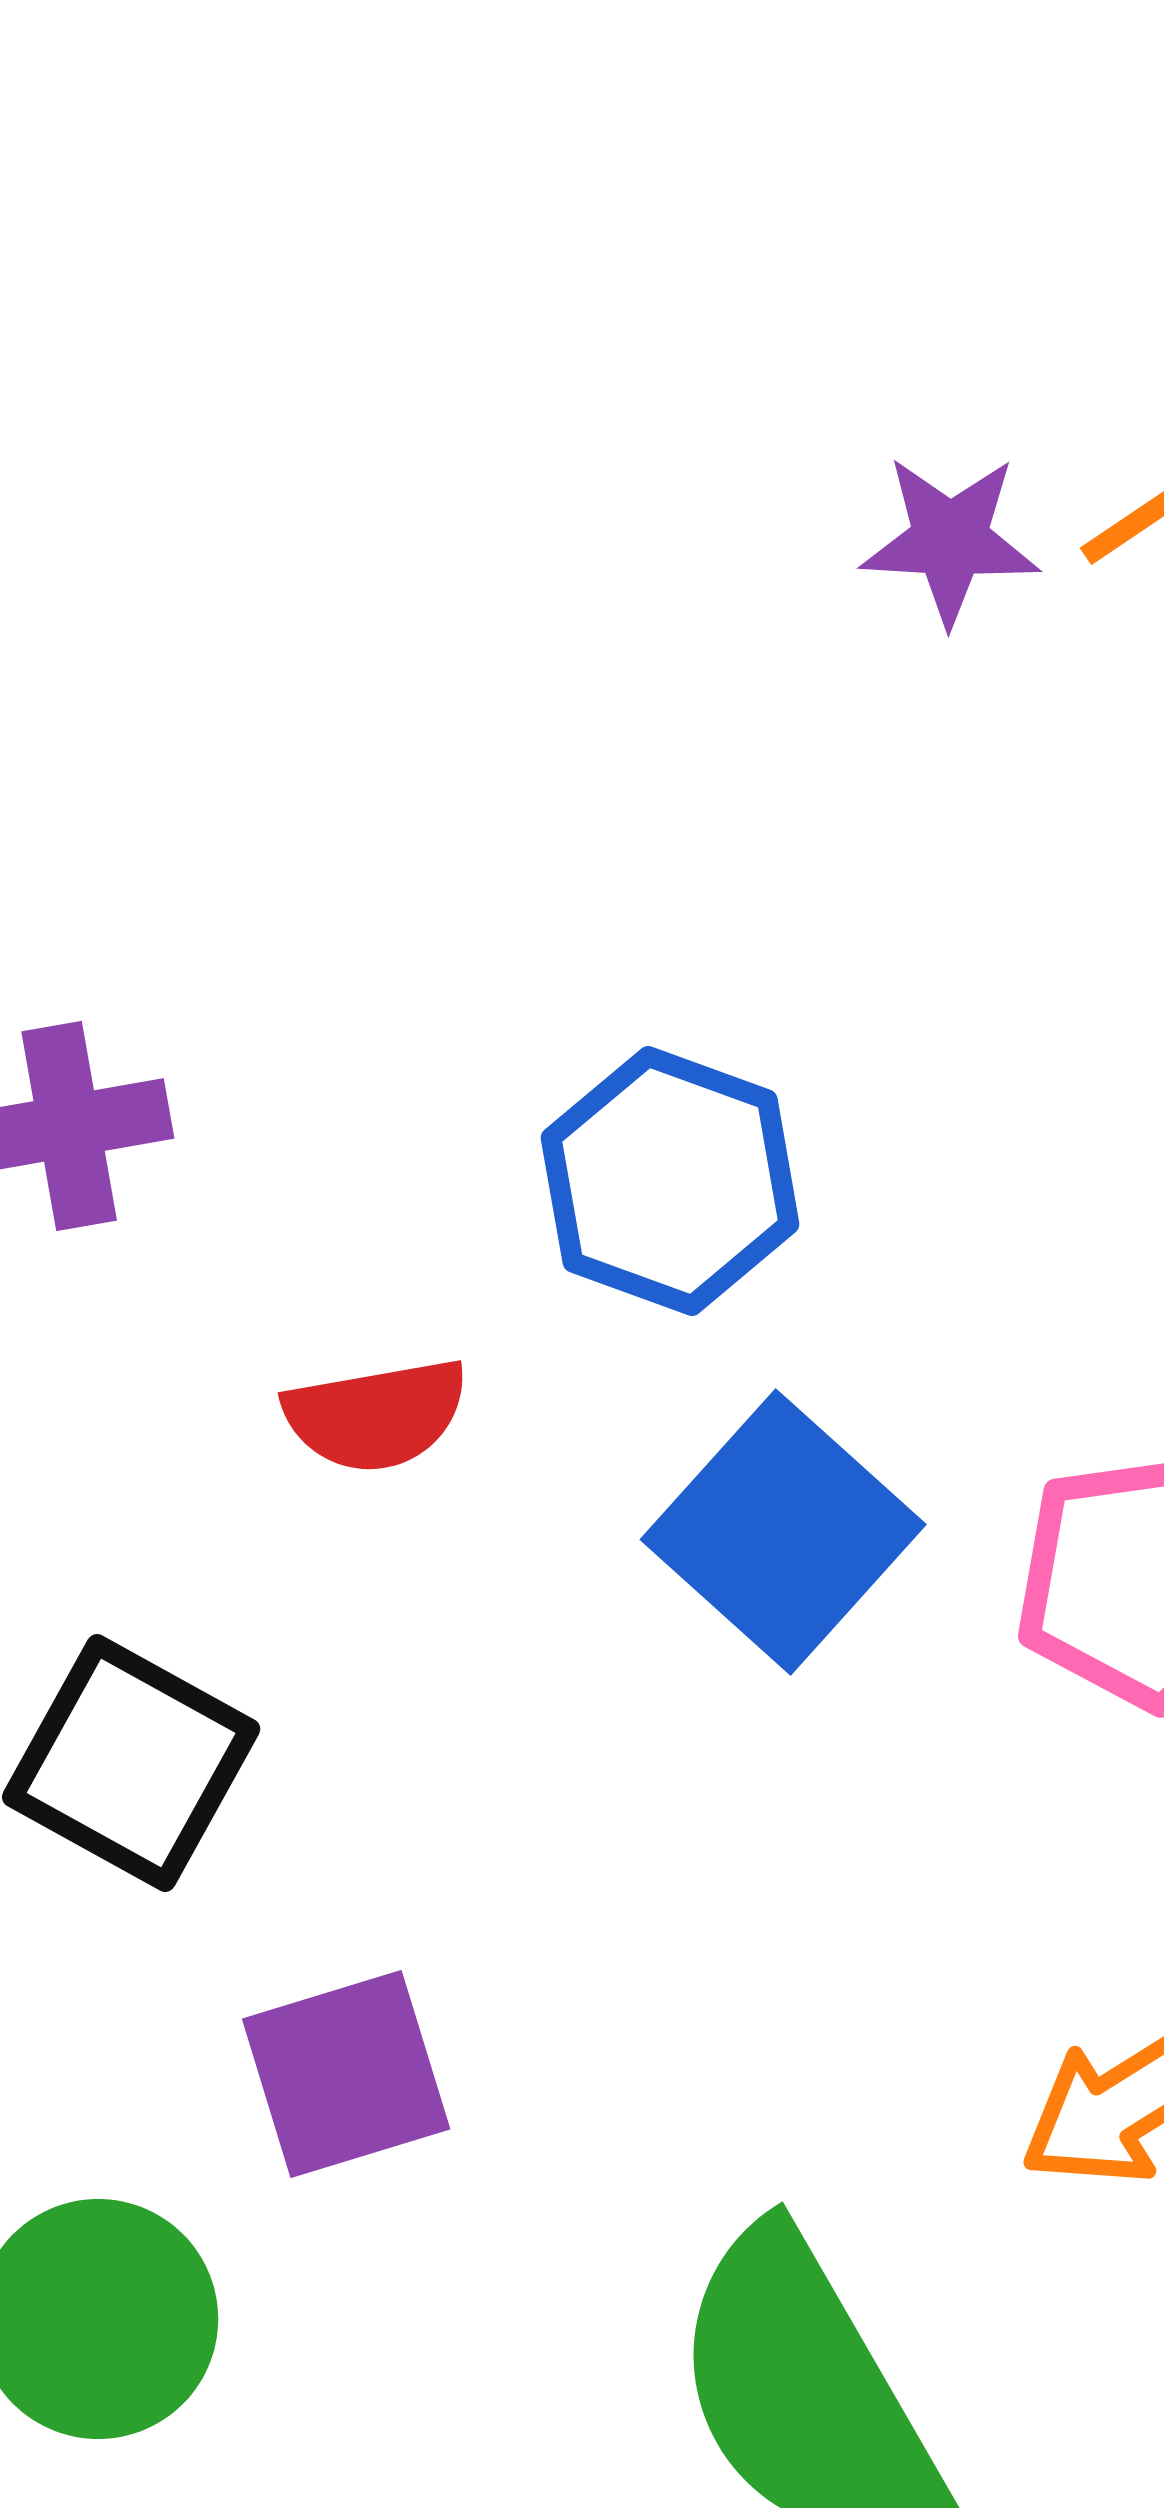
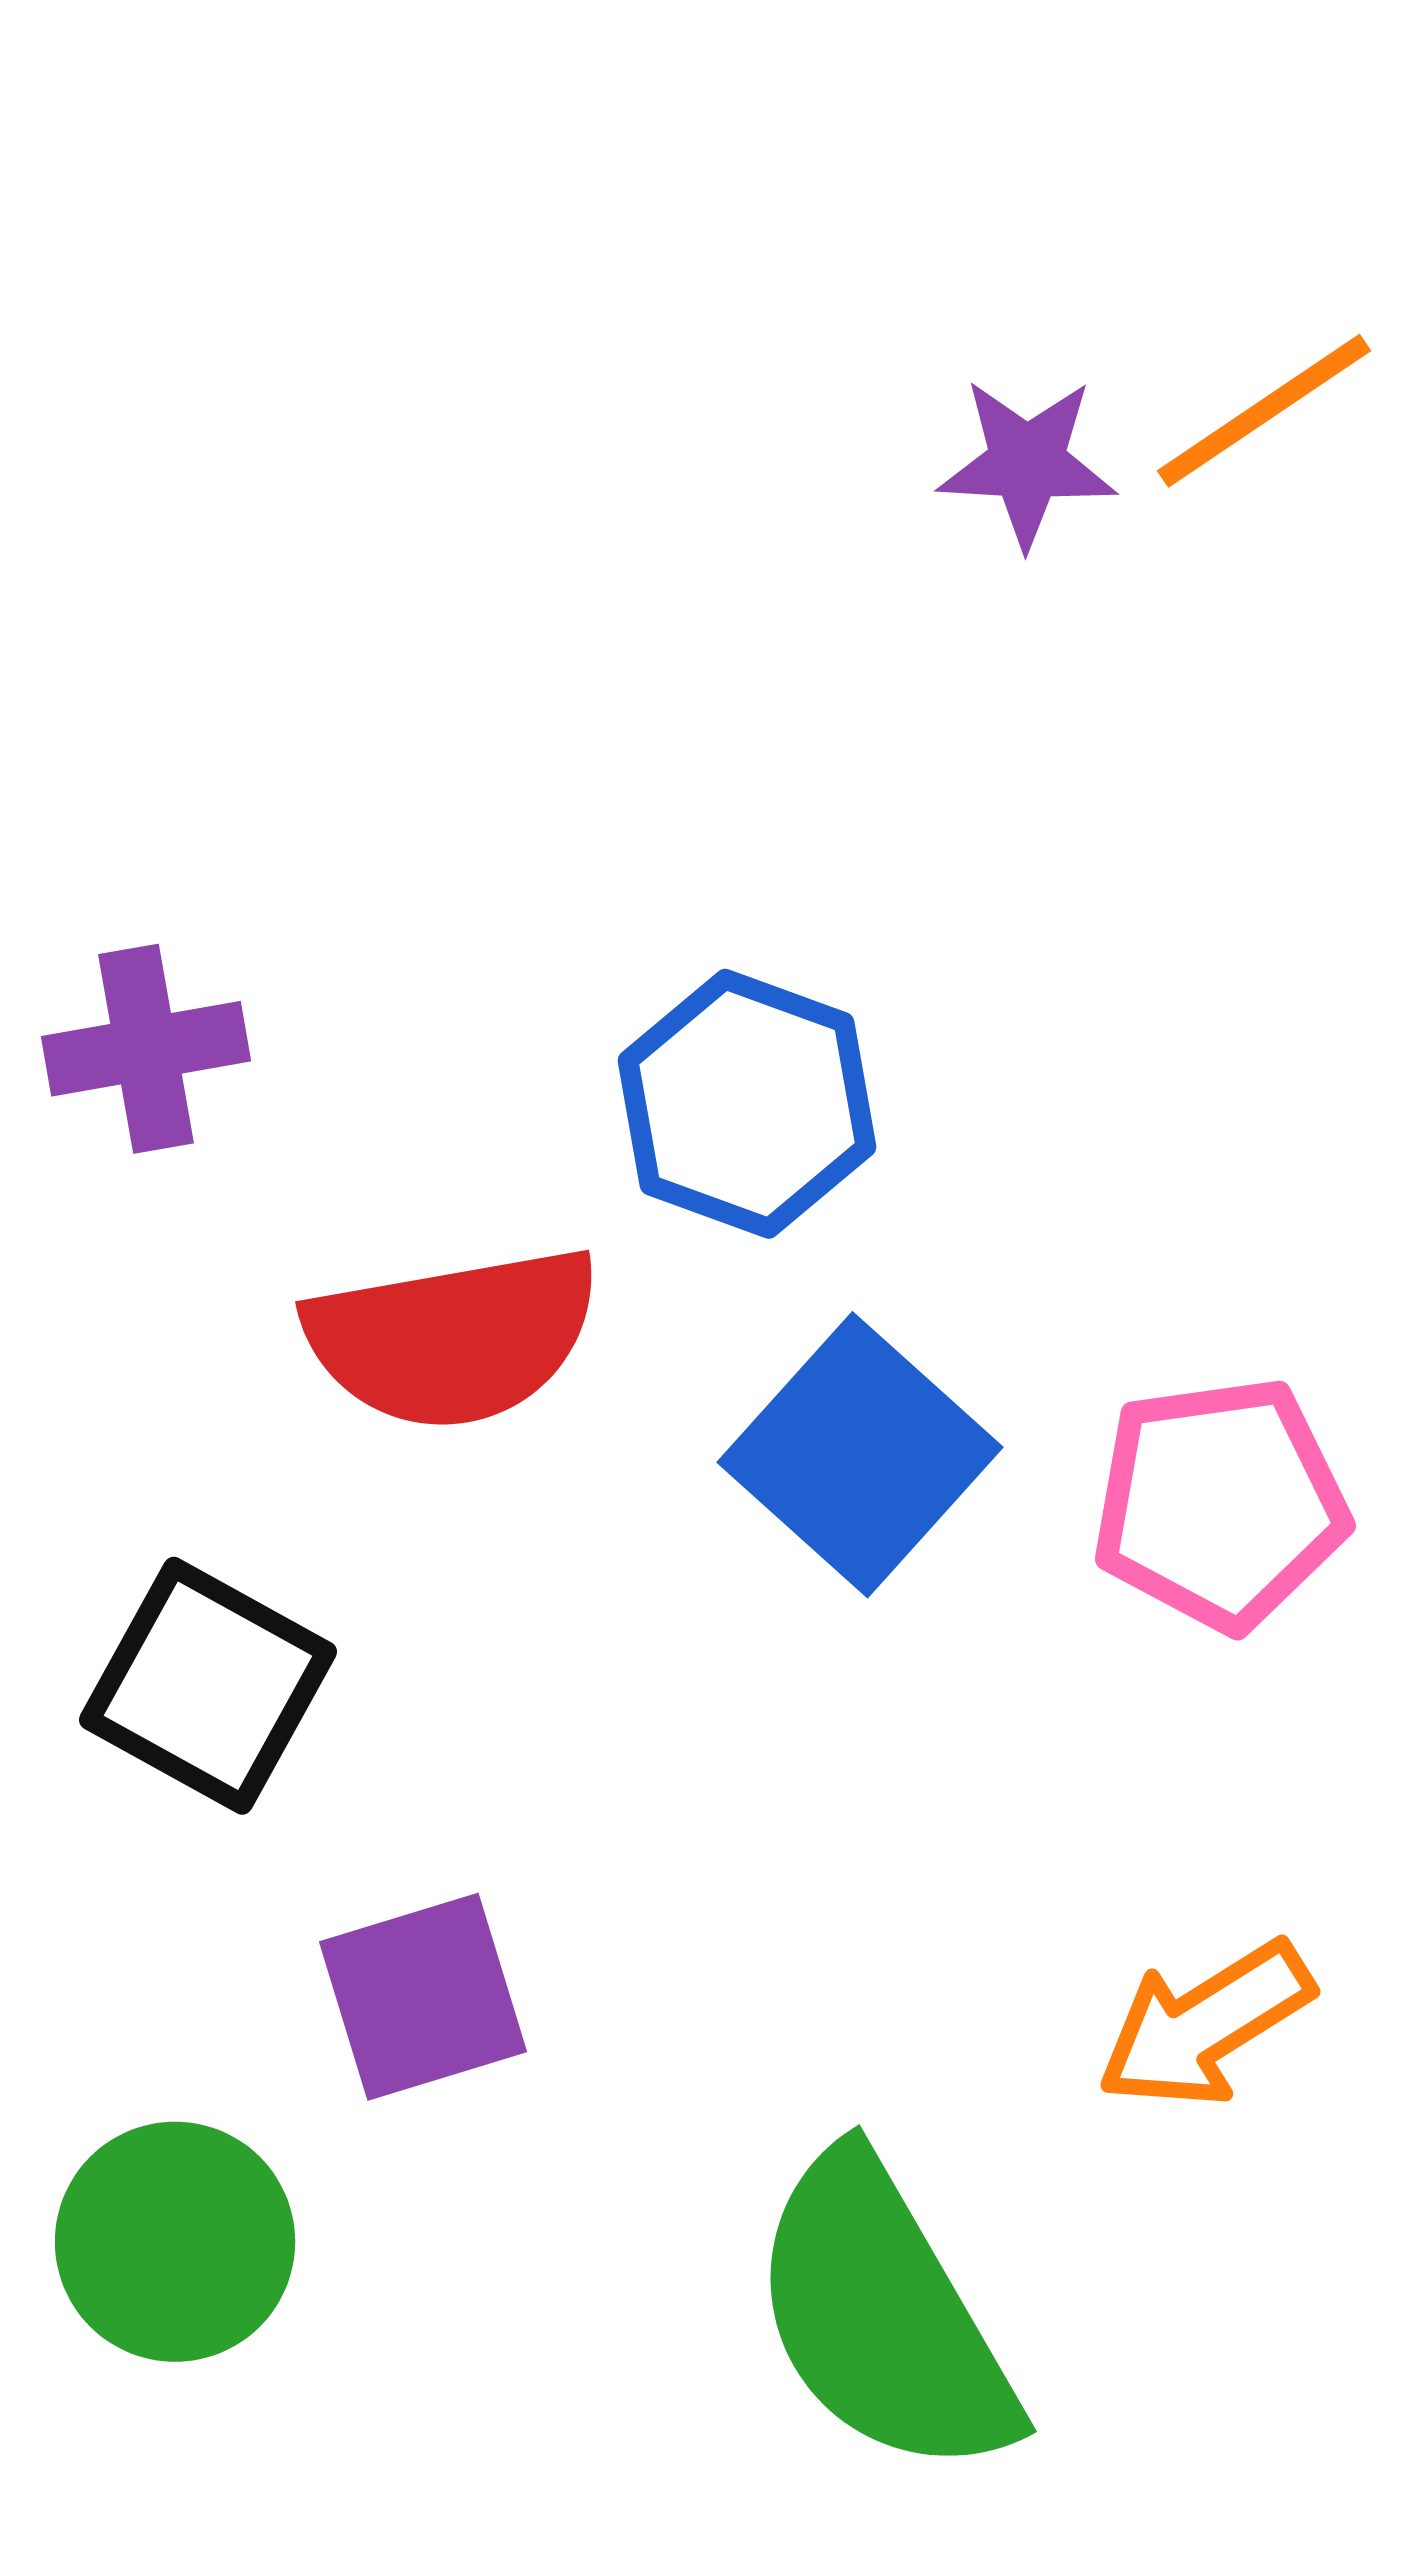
red semicircle: (376, 1415) -> (453, 1338), size x1.6

